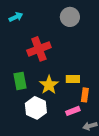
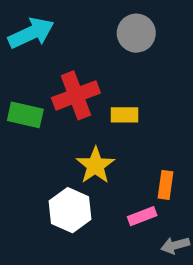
cyan arrow: (16, 17) -> (31, 33), size x1.6
yellow rectangle: (73, 79) -> (125, 115), moved
green rectangle: (20, 81) -> (25, 115), moved, turned -66

